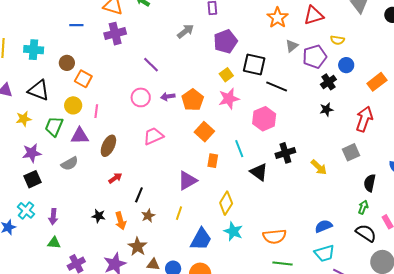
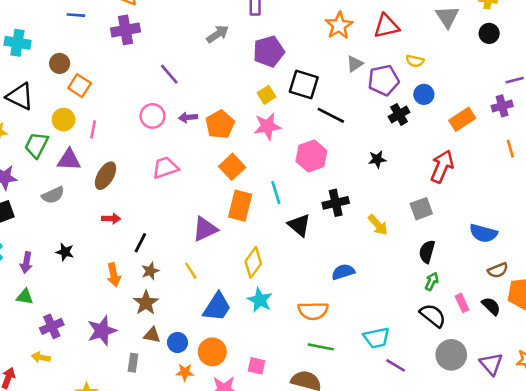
black star: (326, 109) -> (377, 159), moved
orange rectangle: (213, 161) -> (240, 206), size x1.6
red arrow: (115, 178) -> (111, 219), turned 32
black semicircle: (370, 183) -> (427, 252), moved
yellow line: (179, 213) -> (191, 271), turned -56
black star: (99, 216) -> (65, 252), moved
blue semicircle: (323, 226) -> (343, 272), moved
brown star: (137, 247) -> (146, 303), moved

